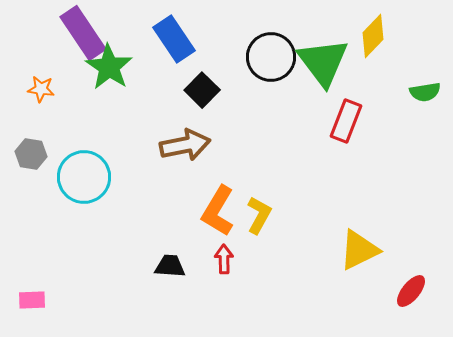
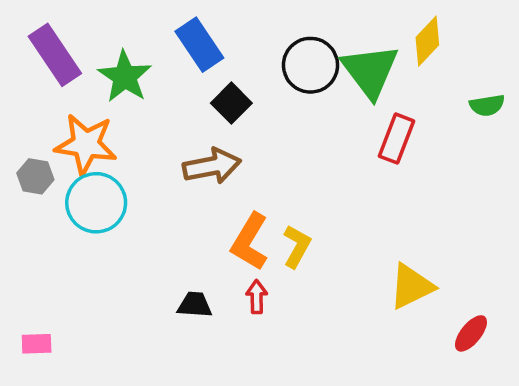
purple rectangle: (83, 33) -> (55, 55), moved
orange star: (41, 89) -> (86, 144), moved, size x2.0

